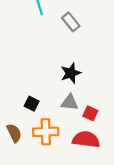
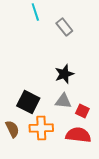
black square: (32, 104) -> (28, 102), size x1.6

